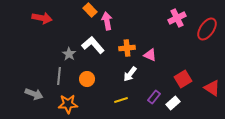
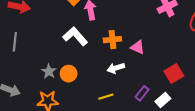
gray star: (69, 54) -> (49, 71), moved
white arrow: (130, 74) -> (116, 68), turned 35
gray line: (59, 76) -> (15, 42), moved

